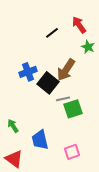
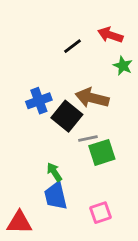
red arrow: (79, 25) -> (110, 35), turned -36
brown arrow: (66, 70) -> (92, 98), turned 70
green arrow: (13, 126) -> (54, 172), moved
red triangle: (14, 159) -> (19, 222), turned -36

